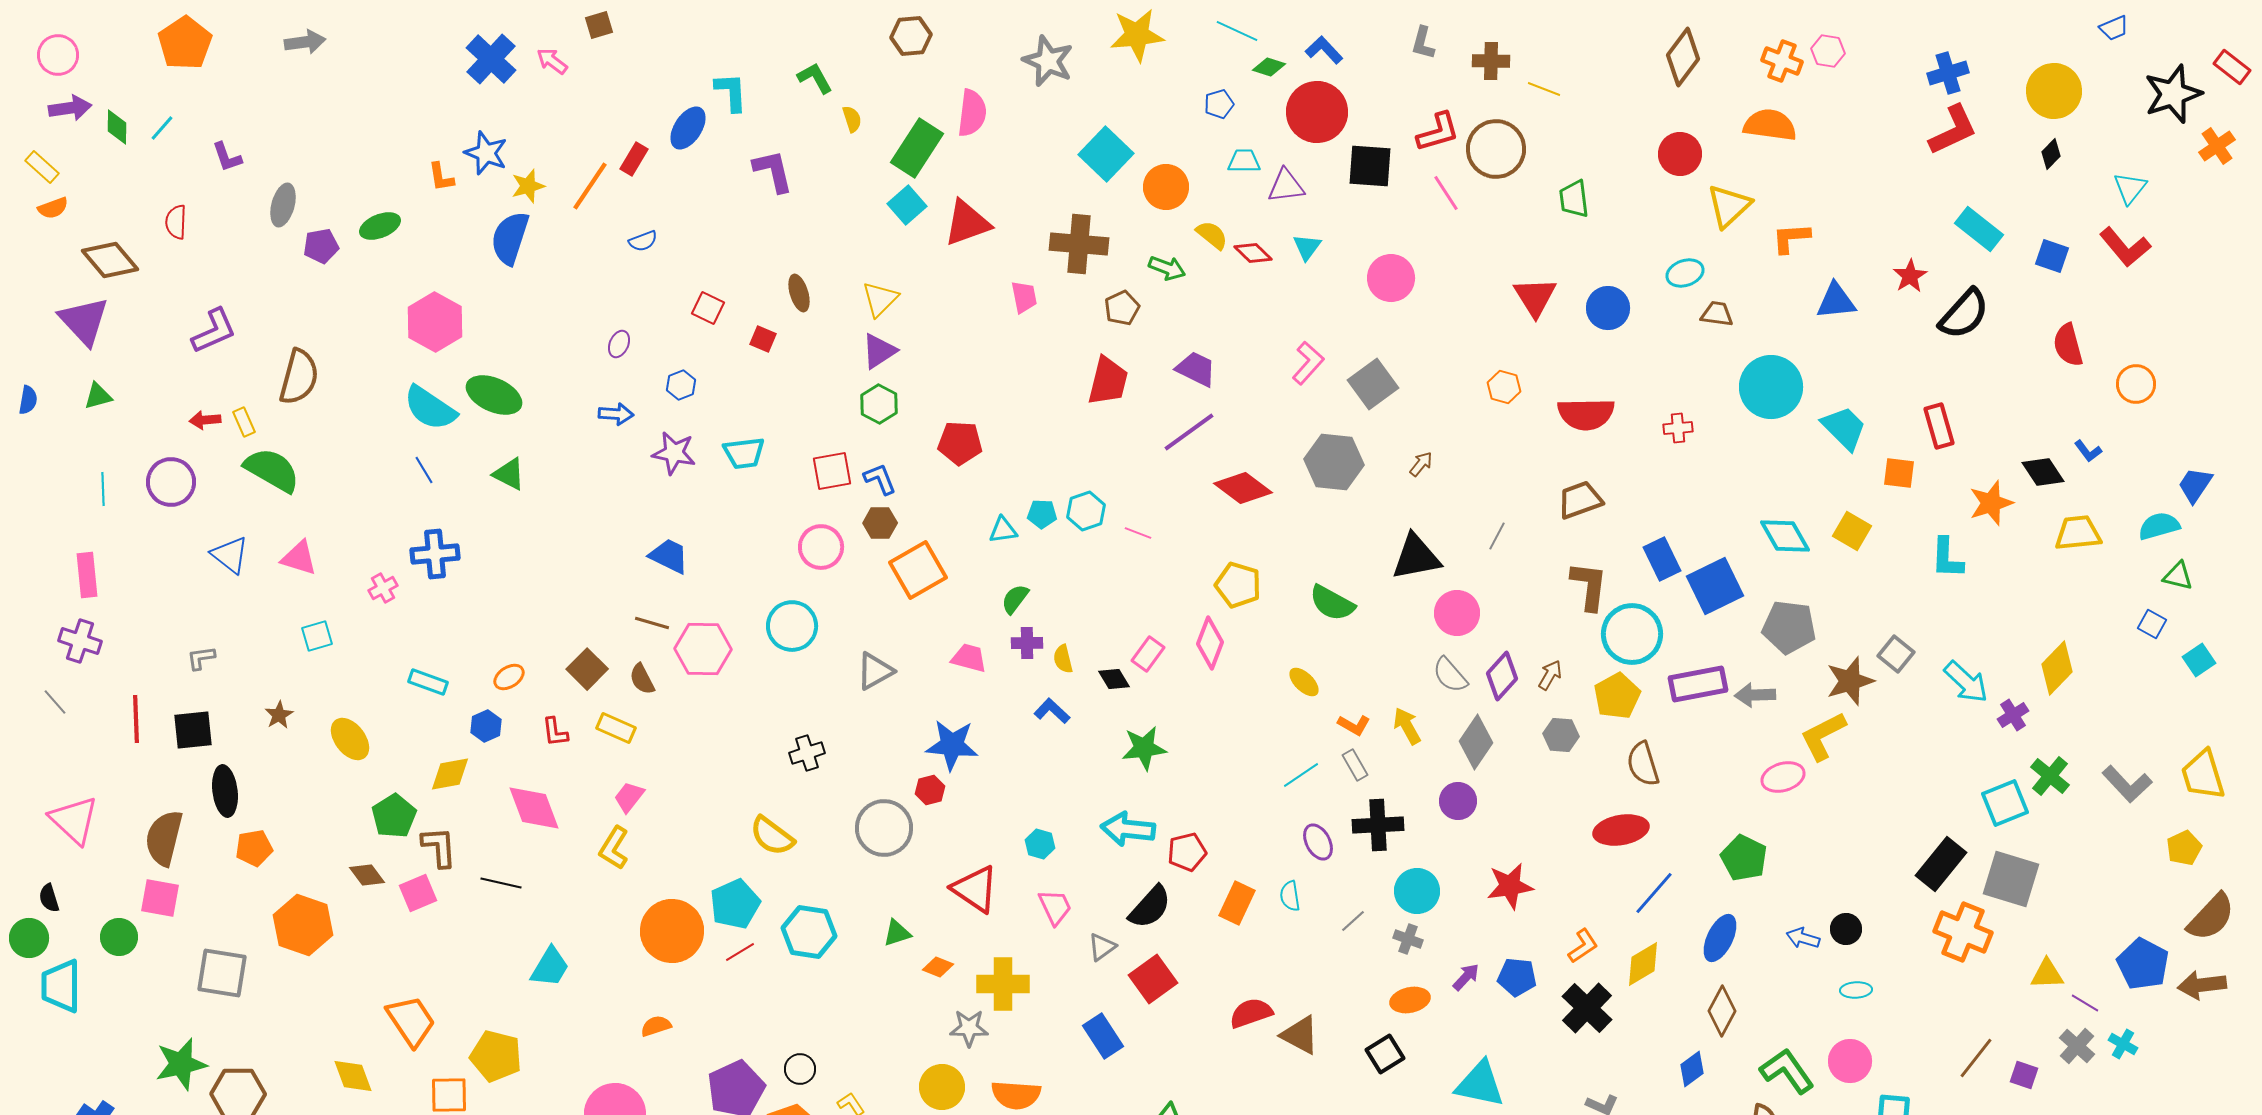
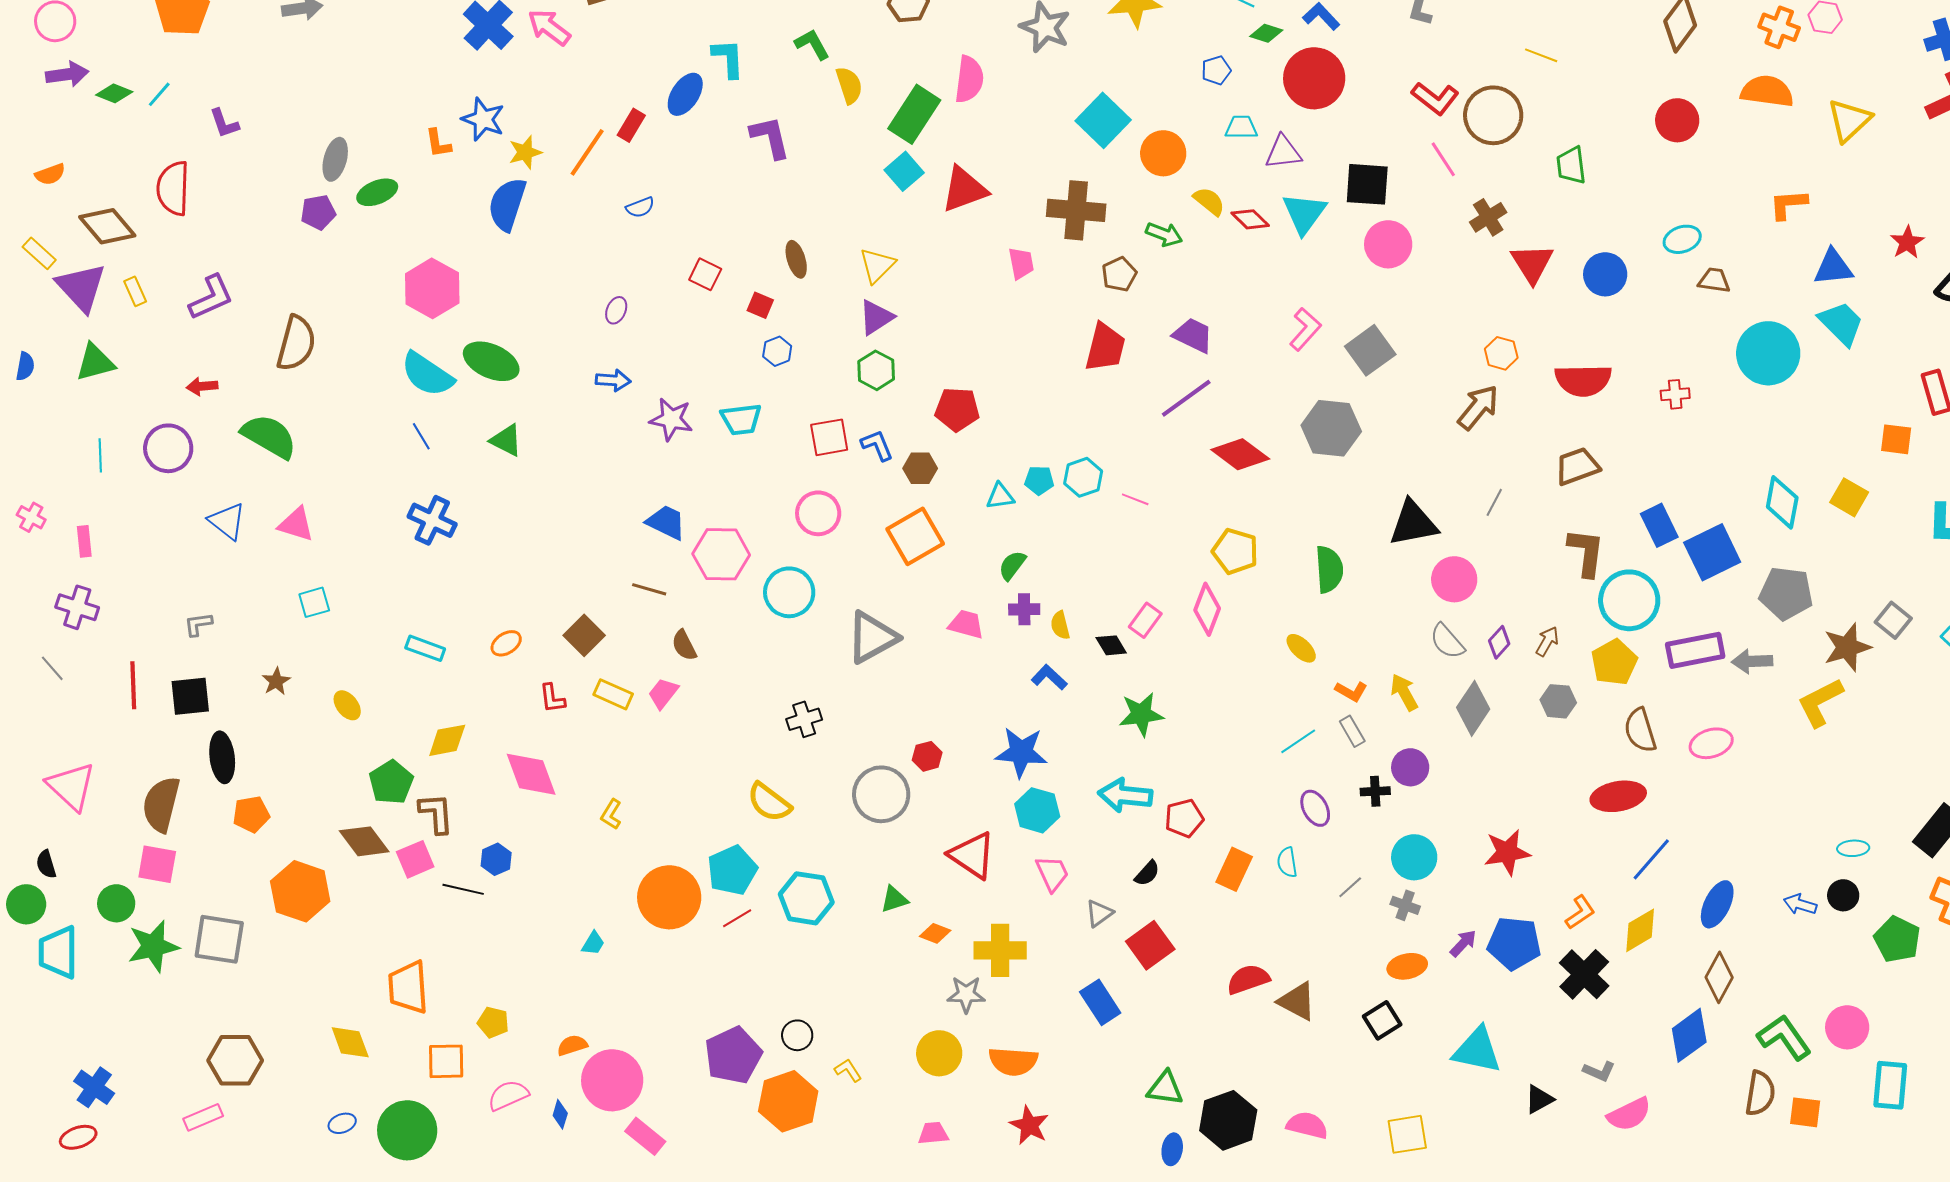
pink arrow: (552, 61) -> (549, 27), size x1.4
brown cross: (1491, 61) -> (1488, 217), moved, turned -33
yellow semicircle: (852, 119) -> (849, 85), size x1.4
green diamond: (117, 127) -> (114, 93), turned -69
red L-shape: (1438, 132) -> (1435, 98), turned 54
black square: (1370, 166) -> (1367, 184), moved
yellow rectangle: (42, 167) -> (39, 253), moved
gray ellipse: (283, 205) -> (335, 159), moved
yellow triangle: (1729, 206) -> (1849, 120), moved
red semicircle: (176, 222) -> (173, 188), size x1.6
cyan triangle: (1307, 247) -> (1304, 213), size x1.6
blue hexagon: (681, 385) -> (777, 351), moved
green triangle: (98, 396) -> (95, 362), size x1.4
yellow rectangle: (244, 422) -> (135, 291), moved
cyan trapezoid: (1844, 428) -> (1841, 323), moved
brown arrow: (1421, 464) -> (1478, 407), moved, size x1.8
brown hexagon: (880, 523) -> (920, 468), moved
cyan diamond: (1785, 536) -> (1782, 502), turned 40
blue cross: (435, 554) -> (432, 520), turned 30
pink rectangle: (87, 575) -> (84, 541), size x0.7
pink cross: (383, 588) -> (31, 517), moved, turned -32
green semicircle: (1332, 603) -> (1329, 569), turned -123
pink hexagon: (703, 649) -> (721, 554), moved
gray triangle: (875, 671) -> (872, 637), size x1.4
purple diamond: (1502, 676) -> (1499, 642), size x0.7
brown semicircle: (642, 679) -> (684, 645), moved
blue hexagon: (486, 726) -> (496, 859), moved
yellow ellipse: (350, 739) -> (347, 705), size x0.7
blue star: (952, 745) -> (1021, 752), moved
pink ellipse: (1783, 777) -> (1711, 743), moved
pink trapezoid: (629, 797) -> (663, 693), moved
purple circle: (1458, 801) -> (1410, 767), moved
black cross: (1378, 825) -> (1375, 791), size x0.6
cyan hexagon: (1040, 844) -> (1037, 810), size x1.5
yellow L-shape: (614, 848) -> (611, 814), size x0.7
green pentagon: (1744, 858) -> (1897, 939), moved
brown diamond: (367, 875) -> (364, 841), size x1.4
black line: (501, 883) -> (463, 889), moved
black semicircle: (1150, 907) -> (1147, 873), size x0.6
cyan trapezoid: (550, 967) -> (593, 943), moved, size x0.6
blue pentagon: (1517, 977) -> (1514, 943), size x1.4
cyan ellipse: (1856, 990) -> (1853, 848), moved
orange trapezoid: (411, 1021) -> (408, 987), turned -150
orange semicircle: (656, 1026) -> (572, 1045), moved
yellow pentagon: (496, 1056) -> (493, 1022), size x0.6
green star: (181, 1064) -> (153, 946), moved
blue diamond: (1692, 1069) -> (1689, 1035), size x1.5

